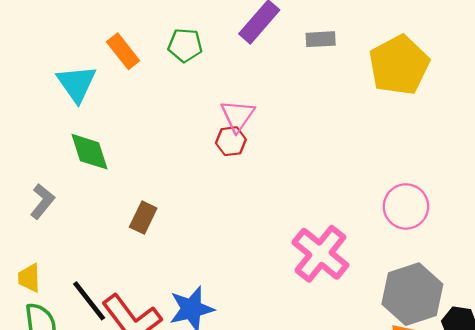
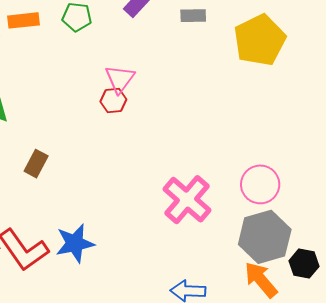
orange rectangle: (123, 51) -> (24, 20), turned -60
pink circle: (406, 206) -> (260, 184), moved

